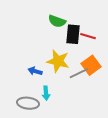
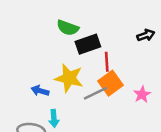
black rectangle: (73, 34) -> (88, 44), turned 66
red line: (88, 36) -> (107, 62), moved, turned 70

